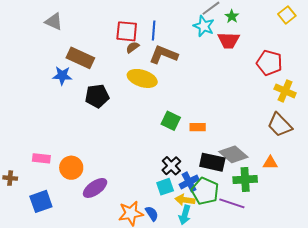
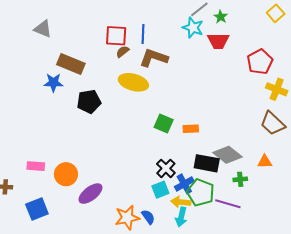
red pentagon: (269, 63) -> (260, 62), turned 30
green cross: (245, 180) -> (240, 179), size x0.6

